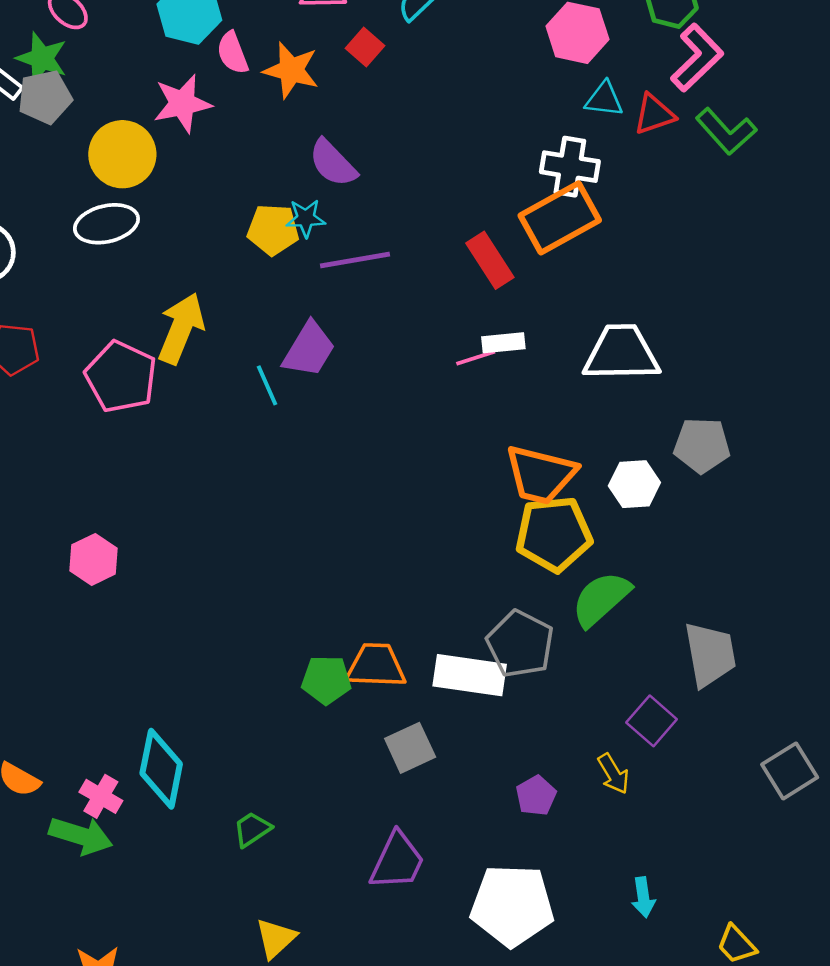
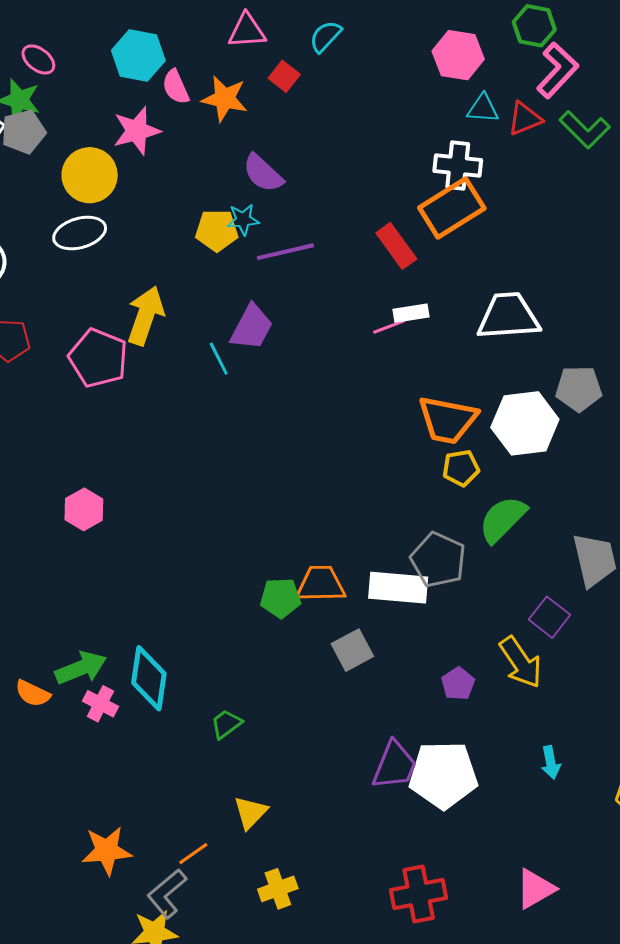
white hexagon: (634, 484) -> (525, 423), size x1.6
yellow pentagon: (554, 534) -> (461, 468), size x0.6
yellow arrow: (613, 774) -> (521, 662), size x1.6
green arrow: (81, 836) -> (81, 668), moved, turned -36
purple trapezoid: (397, 861) -> (394, 765), moved

